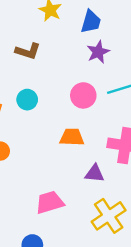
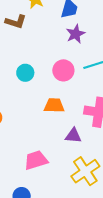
brown L-shape: (28, 51) -> (16, 22), moved
cyan circle: (27, 100) -> (25, 73), moved

